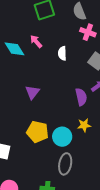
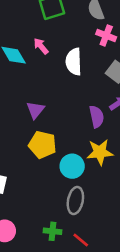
white semicircle: (62, 53) -> (74, 62), size x1.5
yellow star: (84, 125) -> (100, 152), size x1.5
yellow pentagon: (37, 132) -> (42, 145), moved

